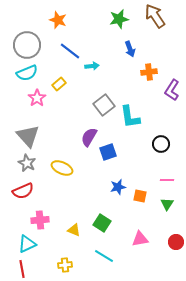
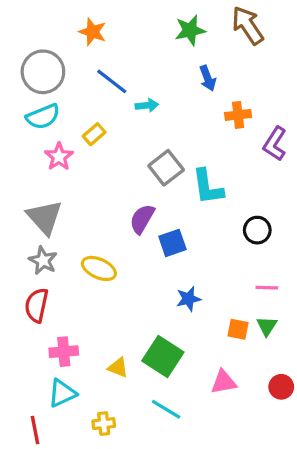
red semicircle: (23, 191) -> (37, 305), turned 125
orange square: (140, 196) -> (238, 329), moved
green square: (102, 223) -> (163, 356), size x1.4
cyan triangle: (27, 244) -> (62, 393), moved

